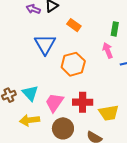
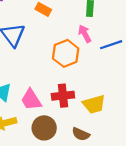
orange hexagon: (73, 64) -> (66, 53), moved
pink trapezoid: (54, 103) -> (31, 100), turned -60

